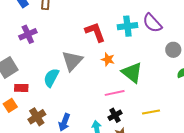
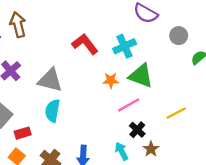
cyan cross: (127, 26) -> (125, 46), moved
orange star: (108, 59) -> (111, 80), moved
gray triangle: (72, 61) -> (50, 80), moved, turned -40

